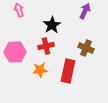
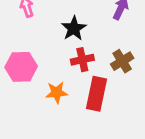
red cross: (46, 46) -> (82, 60), moved
brown cross: (86, 48) -> (122, 61), turned 35

